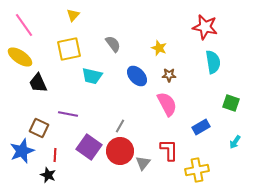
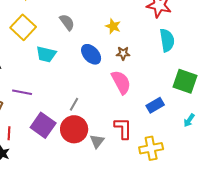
yellow square: (69, 49) -> (23, 27), turned -35
green square: (231, 103) -> (185, 81), size x1.4

